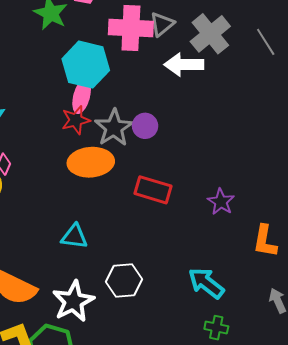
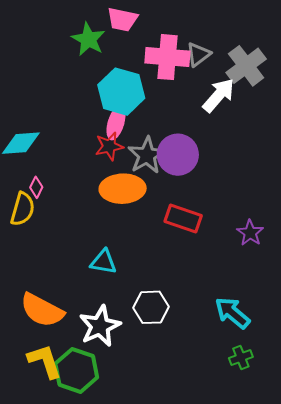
white arrow: (184, 65) -> (219, 95), turned 129
purple circle: (145, 126) -> (178, 155), size x1.6
green cross: (216, 328) -> (241, 358), turned -35

